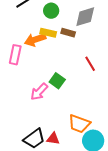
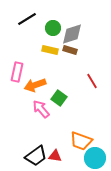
gray diamond: (85, 17) -> (72, 34), moved
orange arrow: (35, 40) -> (35, 85), moved
pink arrow: (39, 92) -> (41, 109), turned 96

